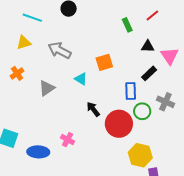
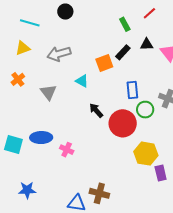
gray arrow: (60, 50) -> (59, 54), turned -40
black rectangle: (149, 73) -> (123, 52), moved
gray triangle: (47, 88) -> (48, 92), turned -30
pink cross: (68, 140) -> (67, 150), moved
blue ellipse: (38, 152) -> (41, 138), moved

